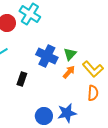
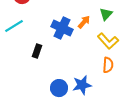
green triangle: (70, 54) -> (106, 14), moved
orange arrow: (69, 72) -> (84, 22), moved

